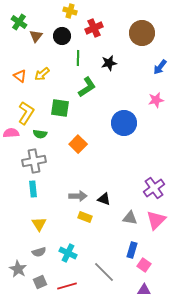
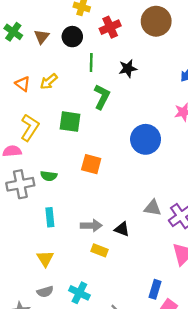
green cross: (19, 22) -> (13, 32), moved
brown circle: (142, 33) -> (156, 21), moved
green L-shape: (87, 87) -> (102, 97), turned -30
green semicircle: (40, 134) -> (49, 176), moved
orange square: (78, 144) -> (91, 164), turned -30
gray cross: (34, 161) -> (20, 184), moved
cyan rectangle: (33, 189) -> (50, 217), moved
gray triangle: (130, 218) -> (153, 208), moved

